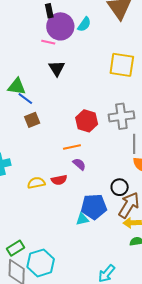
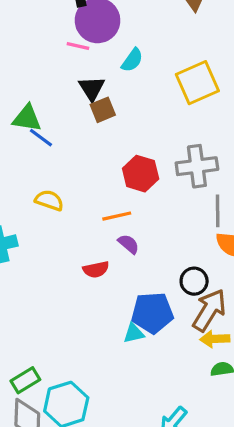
cyan semicircle: (84, 24) -> (132, 60), moved
yellow square: (122, 65) -> (197, 83), turned -32
brown square: (32, 120) -> (103, 110), moved
yellow semicircle: (36, 183) -> (49, 200), moved, turned 30

